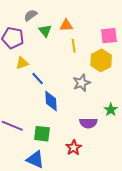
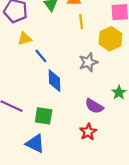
purple semicircle: (88, 123) -> (94, 106), turned 30
red star: (74, 148) -> (88, 132), moved

